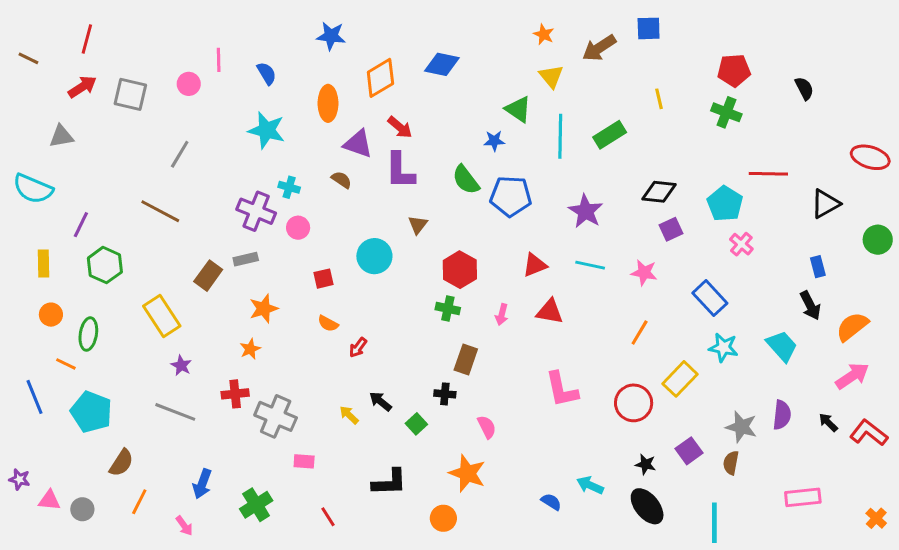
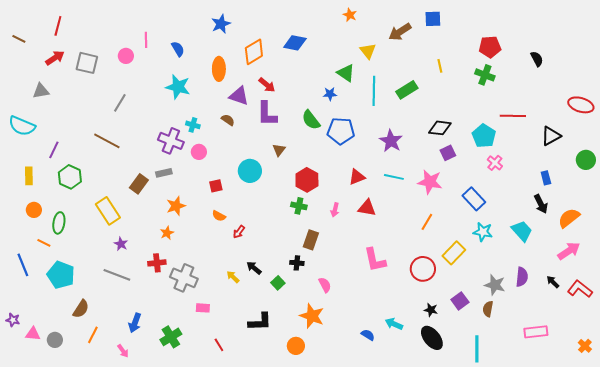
orange star: (544, 34) -> (350, 15), moved
blue star: (331, 36) -> (221, 24), turned -30
pink star: (644, 273) -> (430, 182), size x1.4

